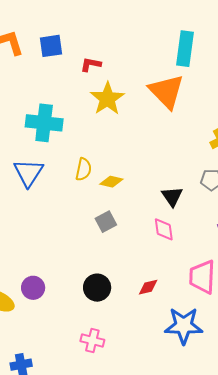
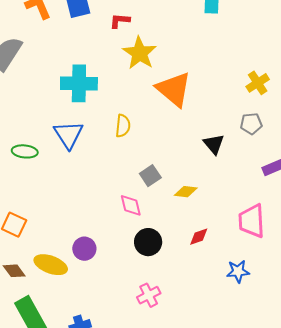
orange triangle: (166, 91) -> (174, 89), moved
yellow diamond: (111, 182) -> (186, 192), moved
pink diamond: (164, 229) -> (131, 205), moved
blue star: (184, 326) -> (238, 271), size x0.6
pink cross: (92, 340) -> (149, 295), turned -35

